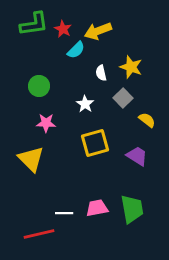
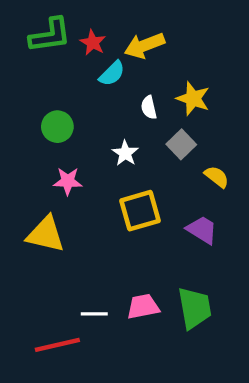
yellow triangle: (31, 159) -> (46, 234), turned -32

